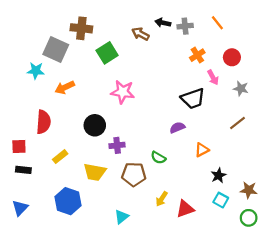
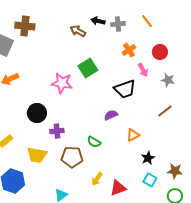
green square: (107, 53) -> (88, 68), moved

